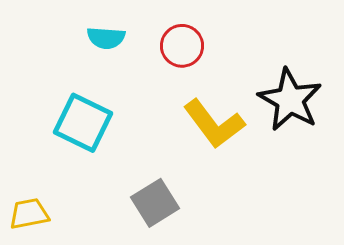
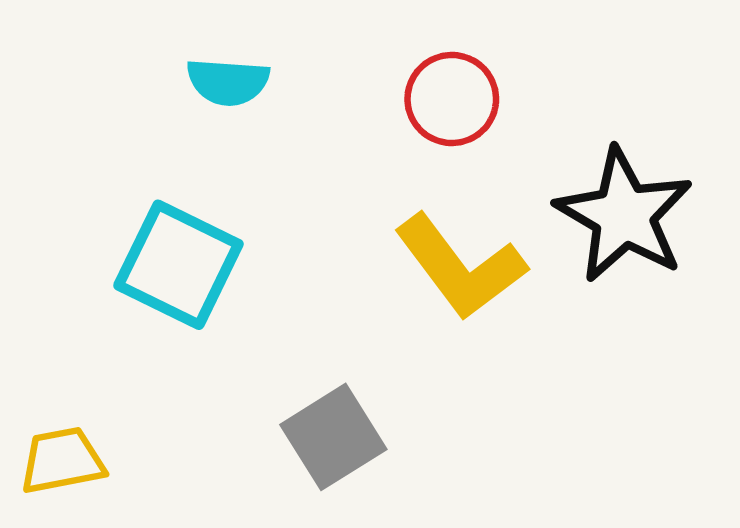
red circle: (182, 46) -> (452, 99), moved

